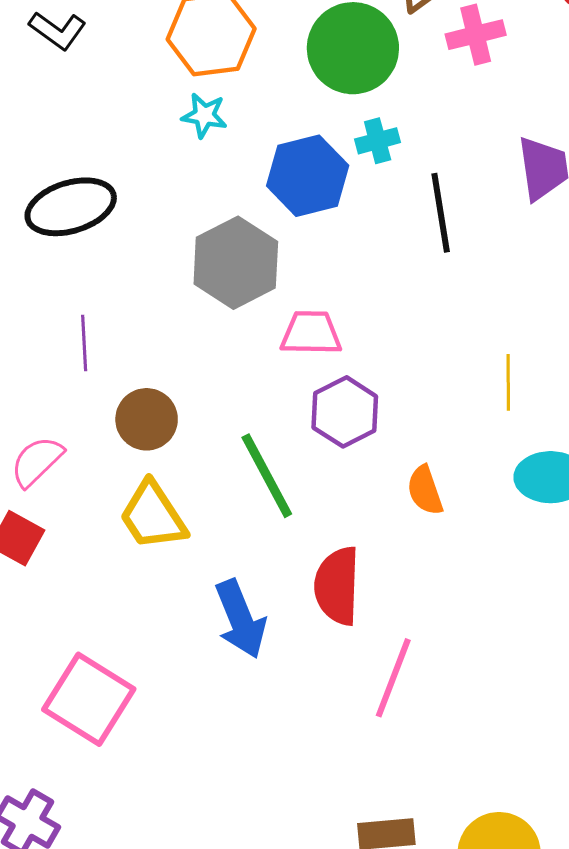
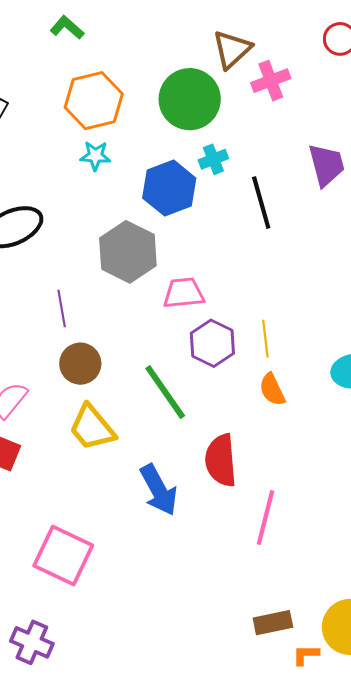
purple line: (84, 343) -> (62, 308), moved
yellow line: (508, 382) -> (265, 339), moved

